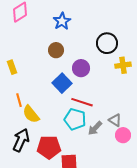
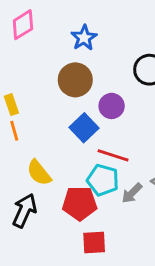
brown circle: (56, 50) -> (75, 80), size x1.5
orange line: (19, 100) -> (14, 131), moved
red pentagon: (49, 147) -> (80, 203), moved

